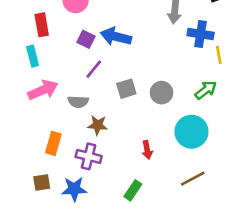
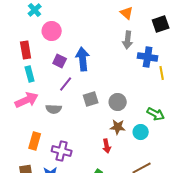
blue arrow: (116, 37) -> (83, 59), turned 70
cyan rectangle: (33, 56) -> (30, 74), moved
green arrow: (206, 90) -> (156, 114), moved, turned 66
brown star: (98, 125) -> (118, 127), moved
cyan circle: (191, 132) -> (141, 132), size x0.6

